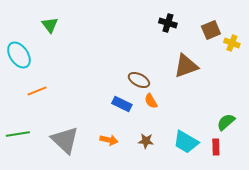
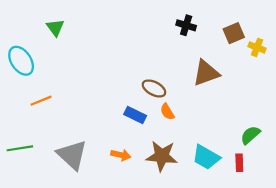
brown star: (146, 141) -> (162, 156), size x1.8

